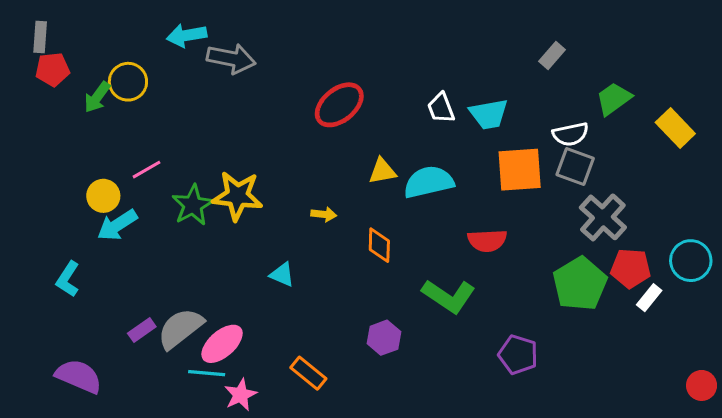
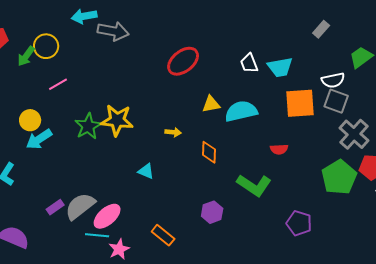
pink line: (146, 170) -> (58, 84), moved
red semicircle: (487, 241) -> (279, 149), size x0.7

